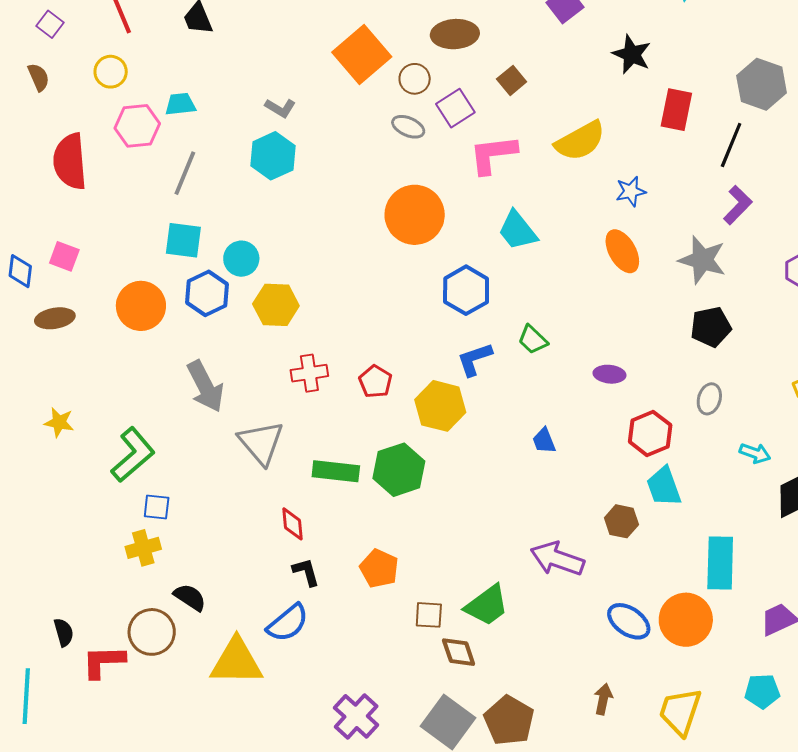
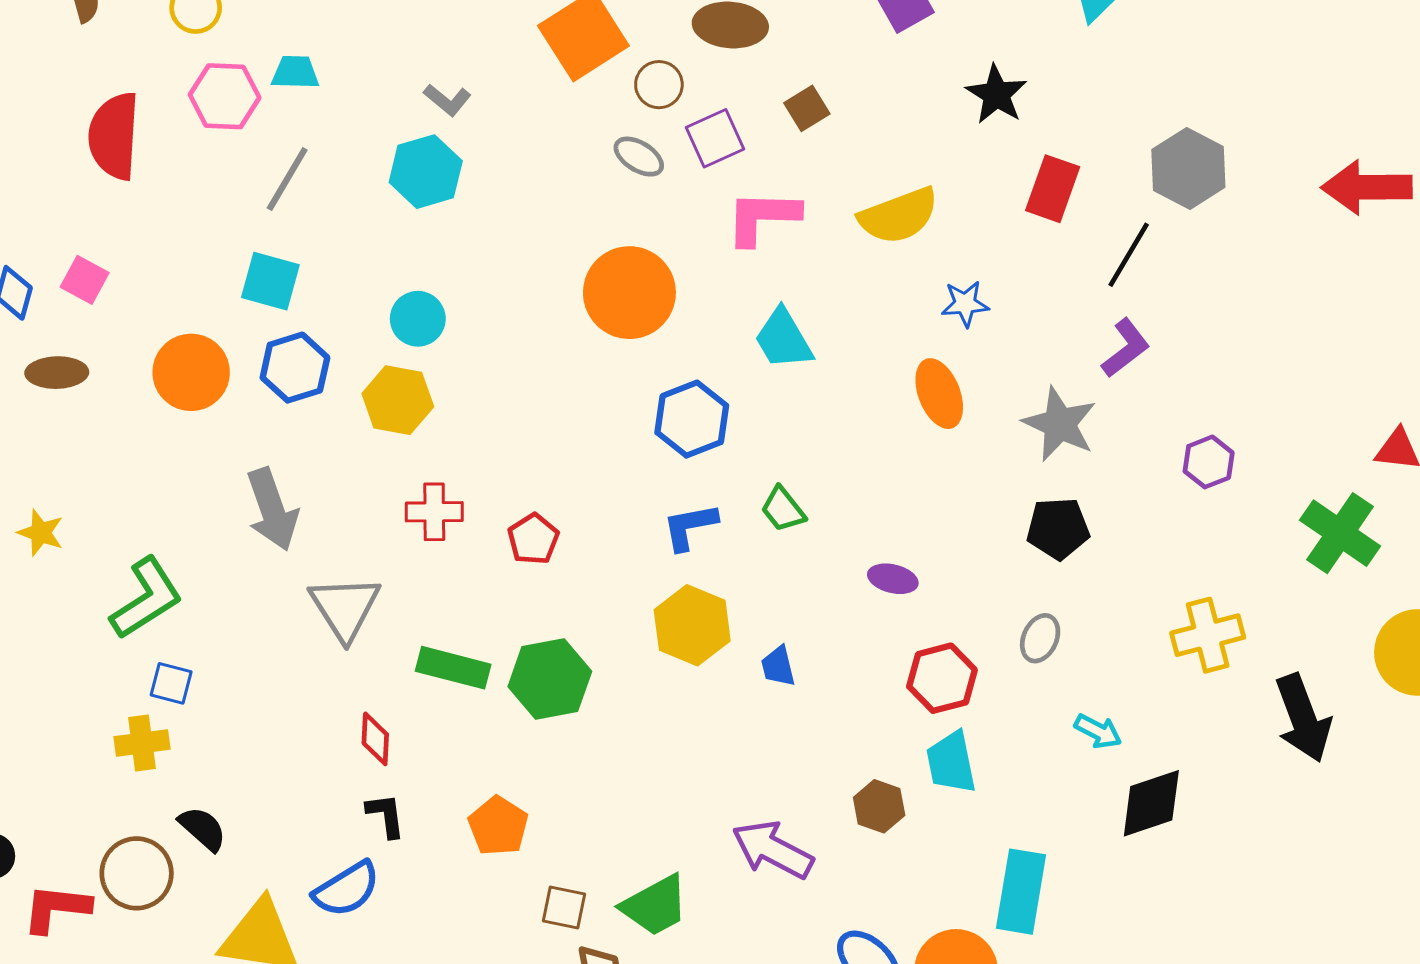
cyan circle: (241, 259) -> (418, 319), moved
yellow hexagon: (440, 406) -> (692, 625), moved

